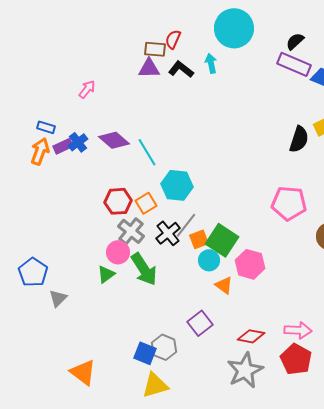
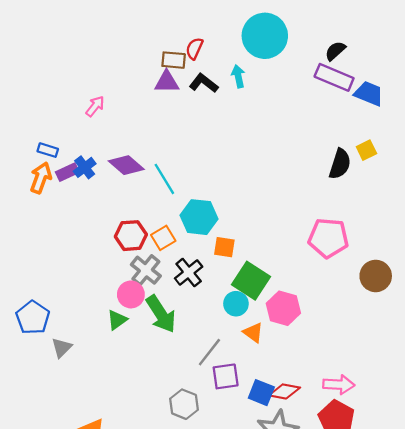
gray line: (186, 225) -> (209, 352), moved
orange square: (199, 239) -> (224, 247), moved, turned 30
purple square: (200, 323) -> (226, 376), turned 30
blue square: (145, 353) -> (261, 393), moved

